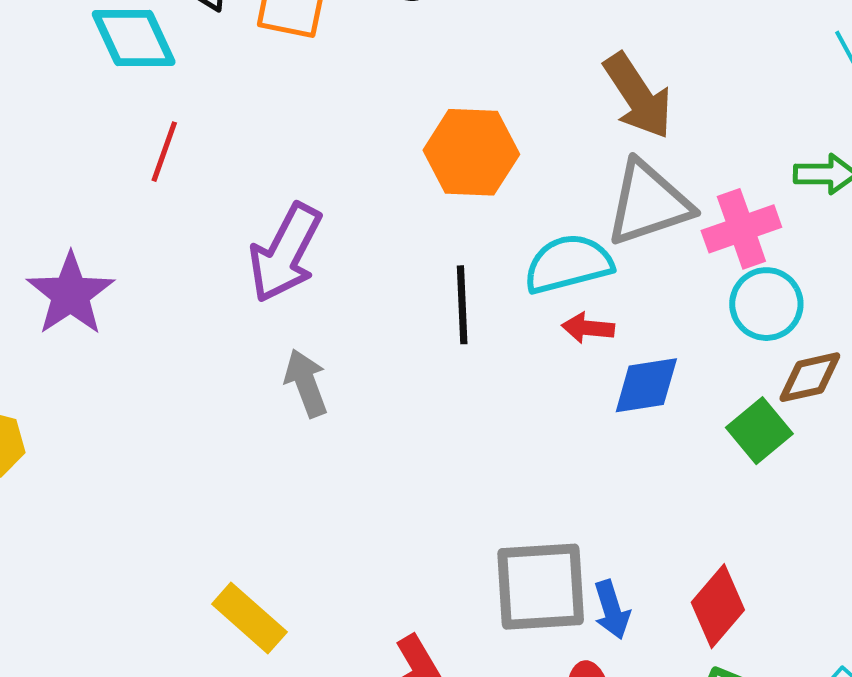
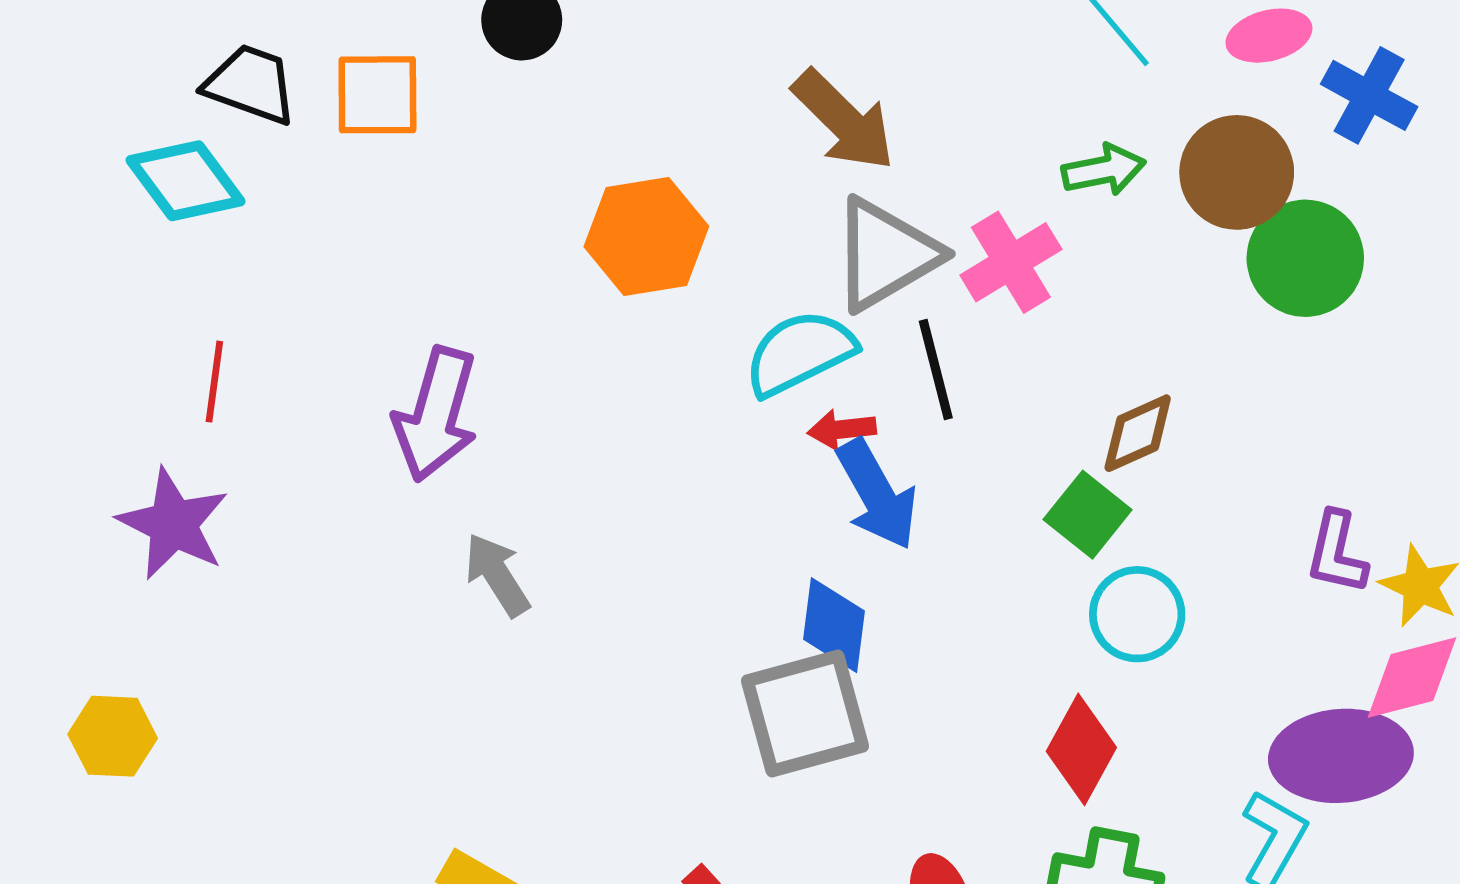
red line: (164, 152) -> (214, 382), moved
cyan circle: (766, 304) -> (1137, 614), moved
black line: (462, 305) -> (936, 370), moved
blue diamond: (646, 385) -> (834, 625), moved, turned -62
gray square: (541, 587) -> (805, 714), moved
blue arrow: (612, 610) -> (877, 494), moved, size x1.5

